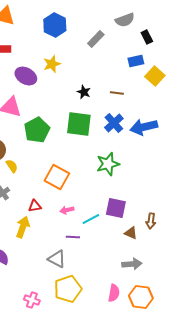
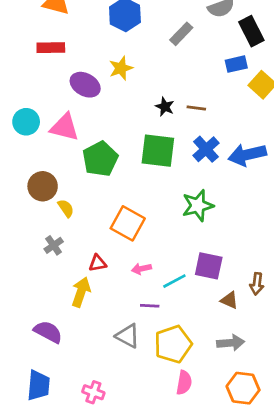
black rectangle: (147, 37) -> (251, 31), size x1.5
brown line: (117, 93) -> (196, 108), moved
yellow pentagon: (68, 289) -> (173, 344), moved
pink semicircle: (114, 293) -> (184, 383), moved

